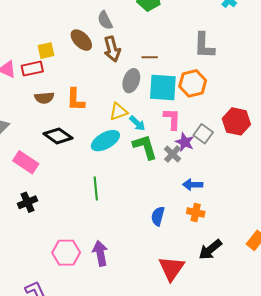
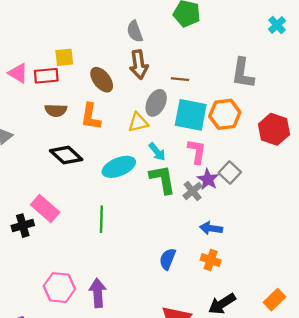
brown ellipse: (81, 40) -> (102, 80), moved
yellow triangle: (118, 112) -> (138, 122), moved
red hexagon: (236, 121) -> (274, 129), moved
pink rectangle: (26, 162) -> (45, 209), moved

